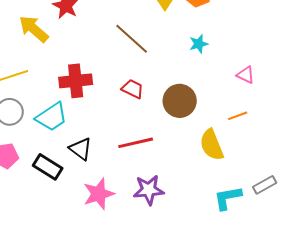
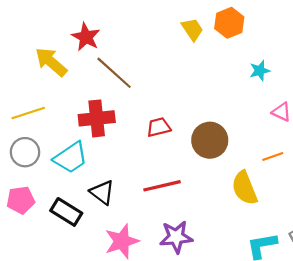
brown line: (132, 39) -> (114, 73), moved
cyan star: (199, 44) -> (260, 71), moved
red trapezoid: (133, 89) -> (159, 127), turned -40

